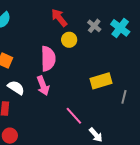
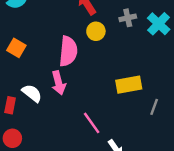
gray cross: (94, 26) -> (128, 18), turned 32
white semicircle: (16, 88) -> (32, 93), moved

